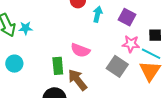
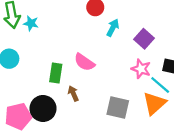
gray square: (117, 66) -> (118, 107), moved, turned -35
brown arrow: (77, 80) -> (73, 93), size x0.6

